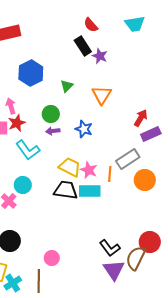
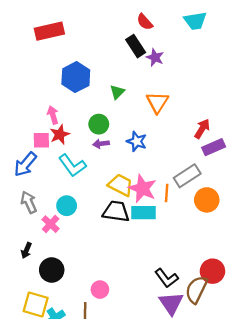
pink star: (89, 170) -> (142, 188), size x1.4

